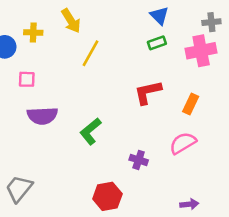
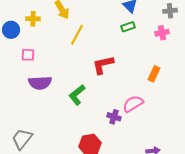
pink cross: (201, 51) -> (162, 33), size x0.6
red L-shape: (148, 92) -> (103, 65), moved
pink semicircle: (183, 143) -> (133, 104), moved

